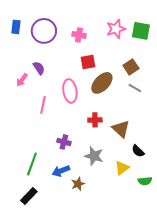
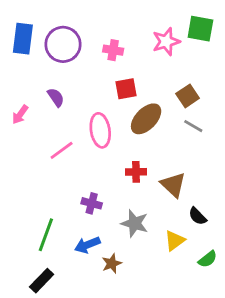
blue rectangle: (16, 27) -> (23, 39), size x1.5
green square: (141, 31) -> (200, 29), moved
pink arrow: (22, 80) -> (20, 115), moved
pink line: (43, 105) -> (62, 150), turned 42
green semicircle: (145, 181) -> (208, 259), turned -32

